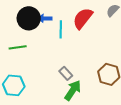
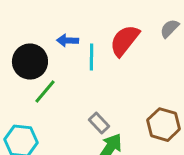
black circle: (29, 18) -> (30, 62), moved
green line: (18, 47) -> (45, 92), moved, turned -42

